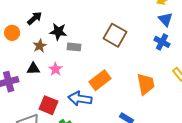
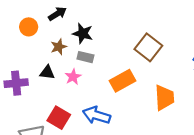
gray rectangle: (74, 47) -> (85, 57), moved
orange rectangle: (100, 80) -> (122, 81), moved
orange trapezoid: (146, 84) -> (164, 98), moved

